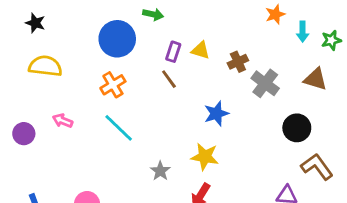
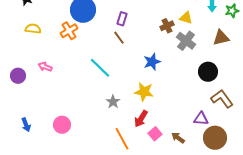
yellow triangle: (201, 50) -> (186, 18), moved
yellow semicircle: (45, 66) -> (33, 29), size x0.7
brown triangle: (315, 79) -> (221, 38), turned -30
orange cross: (113, 85) -> (69, 31), moved
cyan line: (119, 128) -> (100, 68), moved

